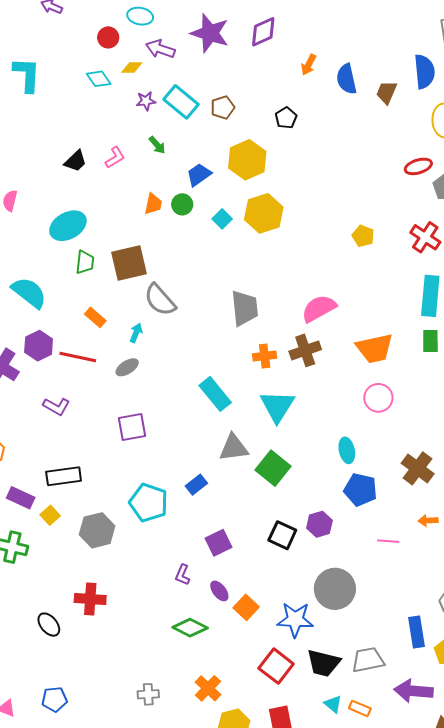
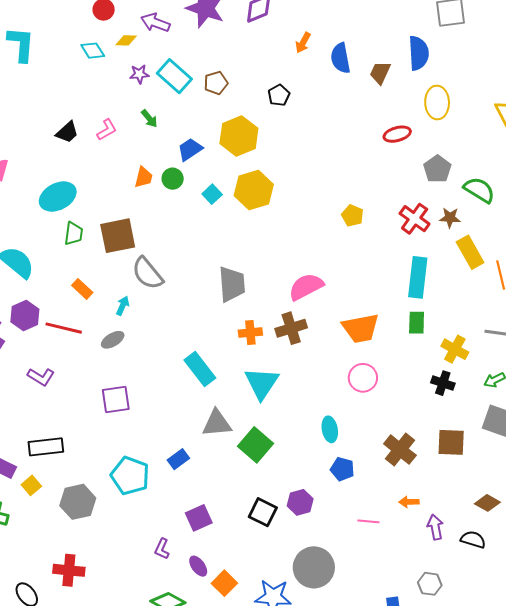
red ellipse: (418, 166) -> (397, 134), moved
blue pentagon: (360, 490) -> (342, 469), size x0.7

